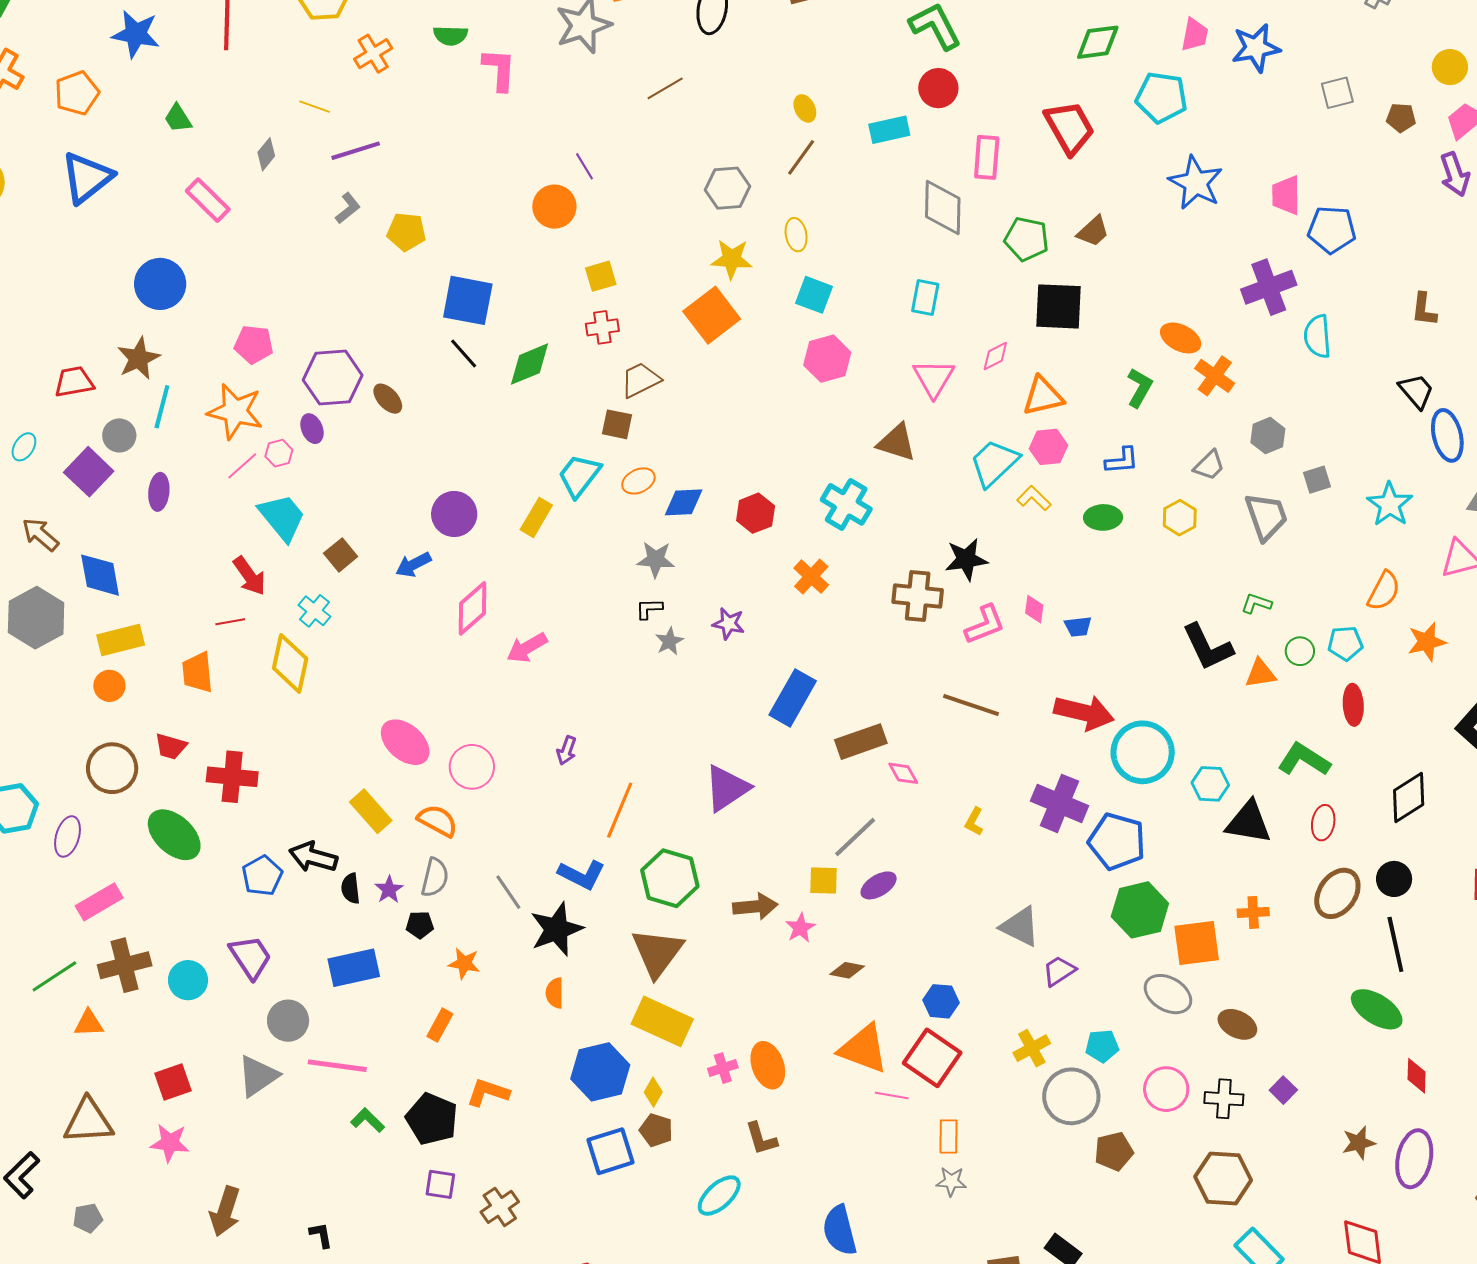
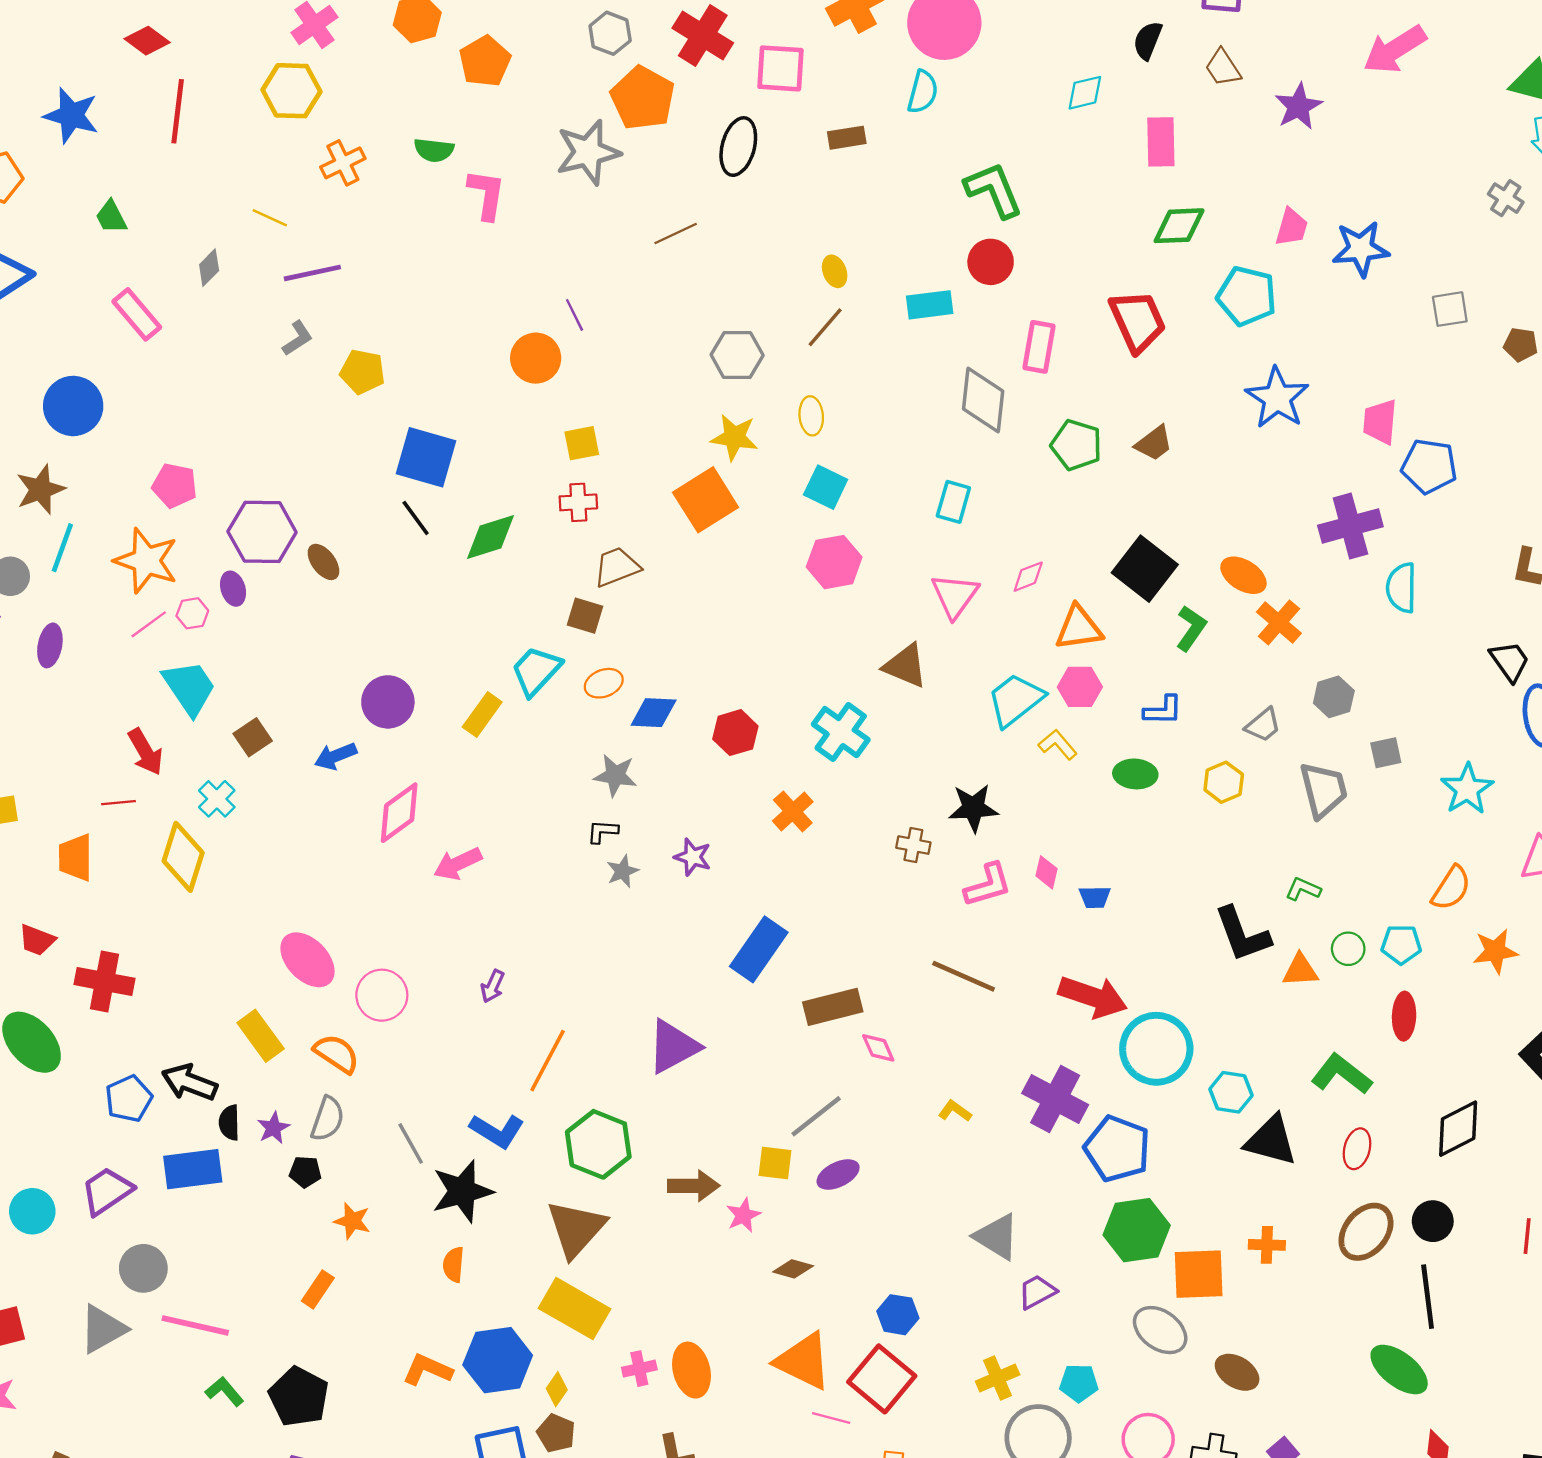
black square: (1058, 306) -> (1145, 569), moved, turned 30
brown cross: (918, 596) -> (913, 845), size x0.6
yellow L-shape: (974, 822) -> (955, 1111), turned 92
purple trapezoid: (251, 957) -> (107, 1191), turned -96
blue rectangle: (354, 968) -> (193, 1169), moved
orange L-shape: (488, 1092) -> (427, 1370), moved

